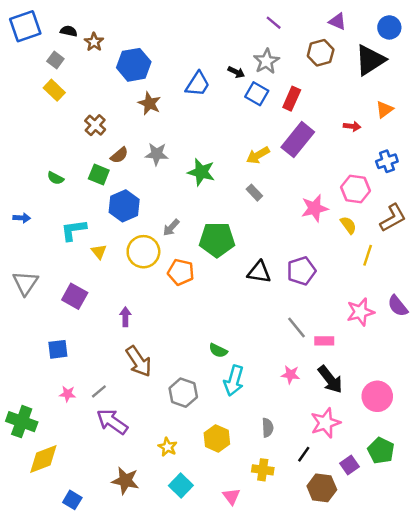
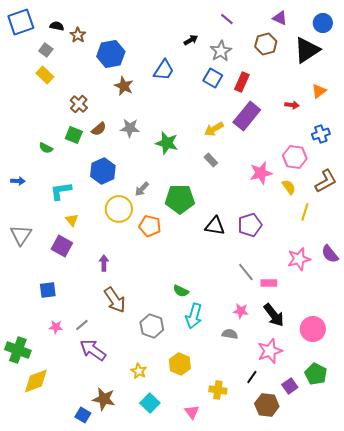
black arrow: (236, 72) -> (191, 40), moved, turned -56
green square: (99, 175) -> (74, 135), moved
yellow triangle: (99, 252) -> (72, 220), moved
gray semicircle: (268, 428) -> (230, 334), moved, turned -77
blue square: (72, 500) -> (83, 415), moved

